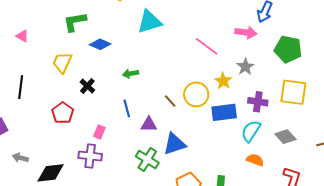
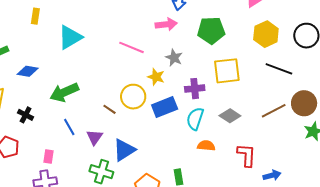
green arrow: (130, 74) -> (64, 92), size x1.8
purple triangle: (149, 124) -> (95, 137), turned -42

